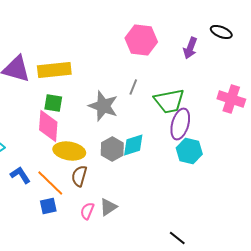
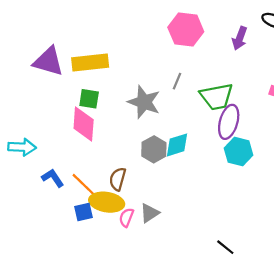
yellow ellipse: (69, 151) -> (107, 202), moved

